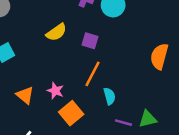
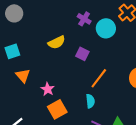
orange line: (92, 74) -> (99, 78), moved
orange triangle: (25, 95) -> (23, 76), moved

